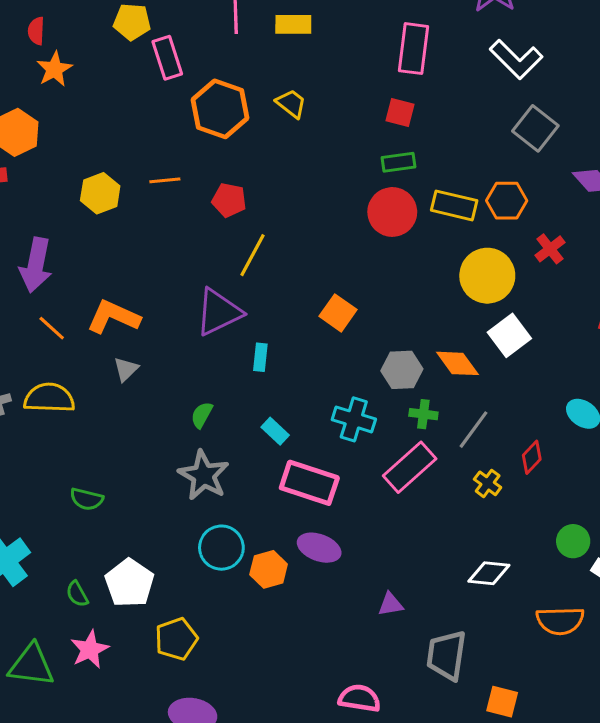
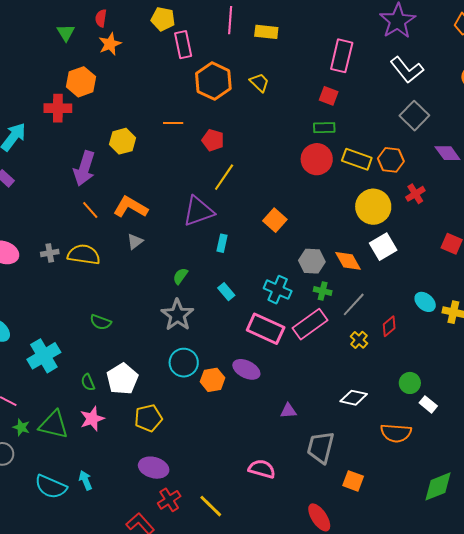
yellow hexagon: (100, 193) -> (123, 141), moved
pink rectangle: (309, 483) -> (266, 329), moved

